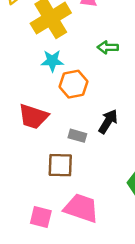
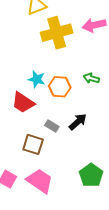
green arrow: (108, 47) -> (91, 78), moved
cyan star: (52, 61) -> (37, 79), moved

